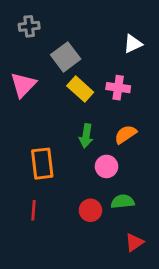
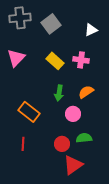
gray cross: (29, 26) -> (20, 18), size x1.5
gray square: (66, 57) -> (51, 24), moved
orange rectangle: (42, 164) -> (29, 112), turned -45
red triangle: (134, 242) -> (73, 165), moved, size x1.5

